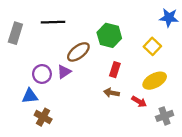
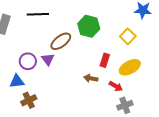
red rectangle: (115, 70) -> (105, 60), moved
purple triangle: (64, 72) -> (48, 59), turned -32
gray cross: (165, 116) -> (125, 105), moved
brown cross: (43, 117) -> (29, 100), turned 35

